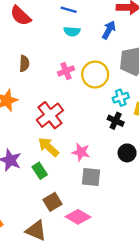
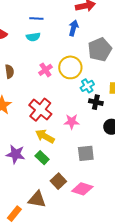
cyan semicircle: (72, 31) -> (33, 37), moved
cyan cross: (121, 98) -> (87, 86), moved
pink star: (81, 152) -> (72, 122), moved
brown triangle: (36, 231) -> (37, 199), moved

